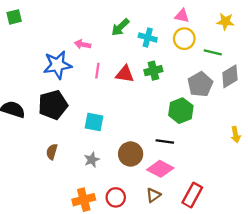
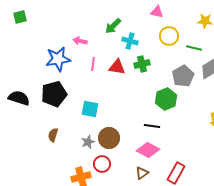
pink triangle: (182, 16) -> (157, 12), moved
cyan cross: (148, 37) -> (130, 41), moved
brown circle: (131, 154) -> (109, 138), moved
red circle: (116, 197) -> (102, 164), moved

